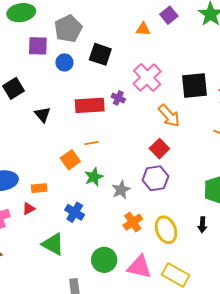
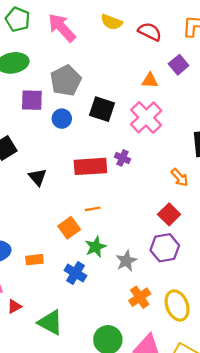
pink cross: (147, 77) -> (146, 117), moved
orange arrow: (169, 116) -> (180, 177), size x0.7
red triangle: (29, 209) -> (14, 306), moved
blue cross: (75, 212) -> (75, 273), moved

